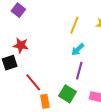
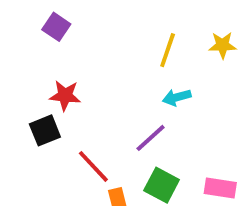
cyan arrow: (78, 49) -> (177, 97), turned 32
purple line: (79, 71) -> (151, 138), moved, turned 36

